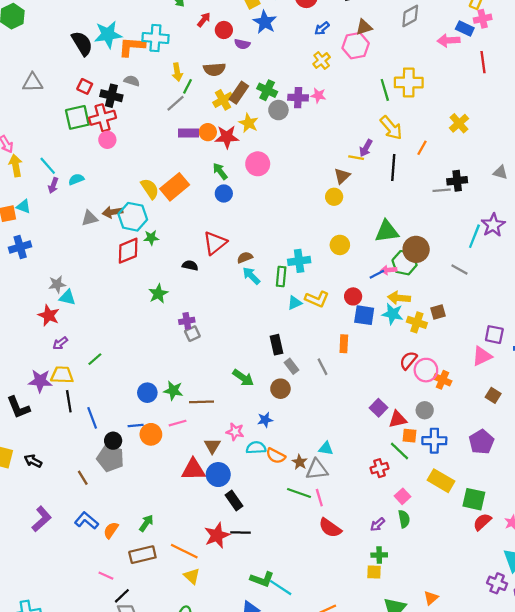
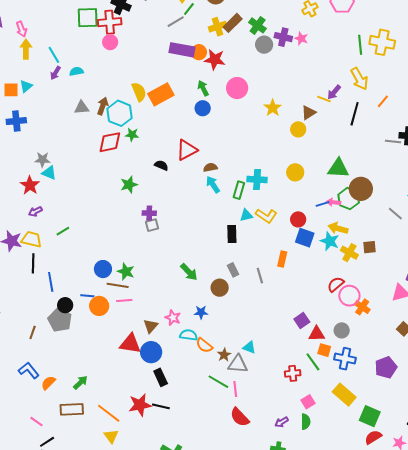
yellow star: (249, 123) -> (273, 108), moved
purple rectangle: (189, 133) -> (182, 50), size x1.4
cyan triangle: (24, 206) -> (26, 86), turned 48
brown arrow: (113, 212) -> (103, 106), turned 108
black rectangle: (277, 345) -> (232, 234), moved
brown line: (201, 402) -> (118, 285), moved
brown line: (83, 478) -> (33, 332), turned 40

